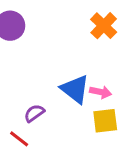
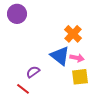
orange cross: (104, 26) -> (73, 34), moved

